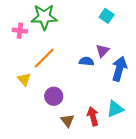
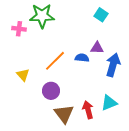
purple triangle: (102, 51) -> (97, 48), turned 48
orange line: (44, 58) -> (55, 61), moved
brown triangle: (67, 121) -> (64, 114), size x1.5

